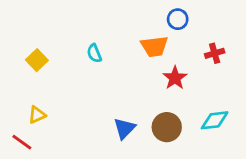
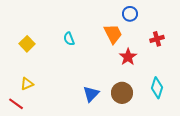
orange trapezoid: (154, 46) -> (113, 34), turned -110
cyan diamond: (215, 120) -> (157, 88), turned -65

